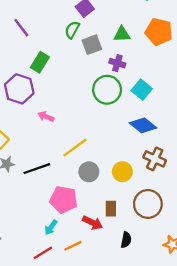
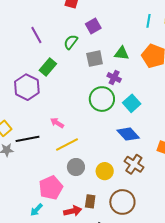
green semicircle: (72, 30) -> (71, 42), moved
pink arrow: (46, 117) -> (57, 123), moved
black line: (37, 169) -> (27, 139), moved
pink pentagon: (64, 200) -> (51, 188), turned 30
red arrow: (92, 223) -> (73, 211), turned -48

